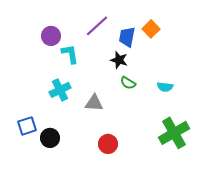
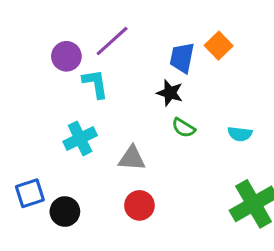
purple line: (97, 26) -> (112, 41), moved
red circle: (108, 144) -> (139, 205), moved

